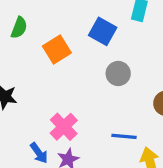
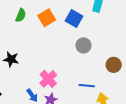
orange square: (57, 49) -> (47, 18), moved

